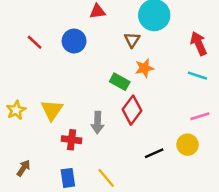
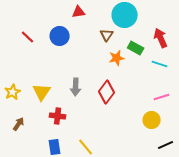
green rectangle: (120, 82) -> (136, 48), moved
gray arrow: (97, 122) -> (76, 87), moved
black line: (154, 153) -> (166, 145), moved
brown arrow: (23, 168) -> (19, 124), moved

